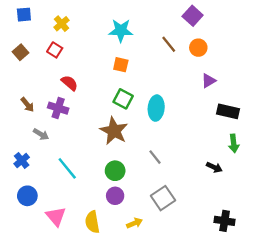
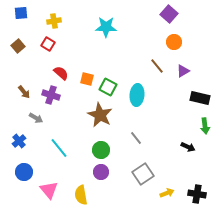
yellow cross: (62, 24) -> (54, 21), turned 32
brown line: (169, 44) -> (157, 66), moved
orange square: (121, 65) -> (87, 79), moved
yellow arrow: (134, 223) -> (167, 193), moved

